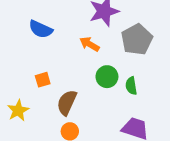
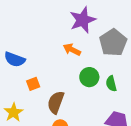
blue semicircle: (41, 29) -> (15, 59), moved

